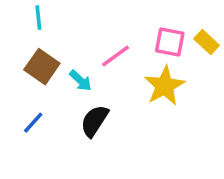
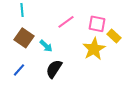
yellow rectangle: (207, 42) -> (114, 36), moved
pink line: (116, 56) -> (66, 22), moved

